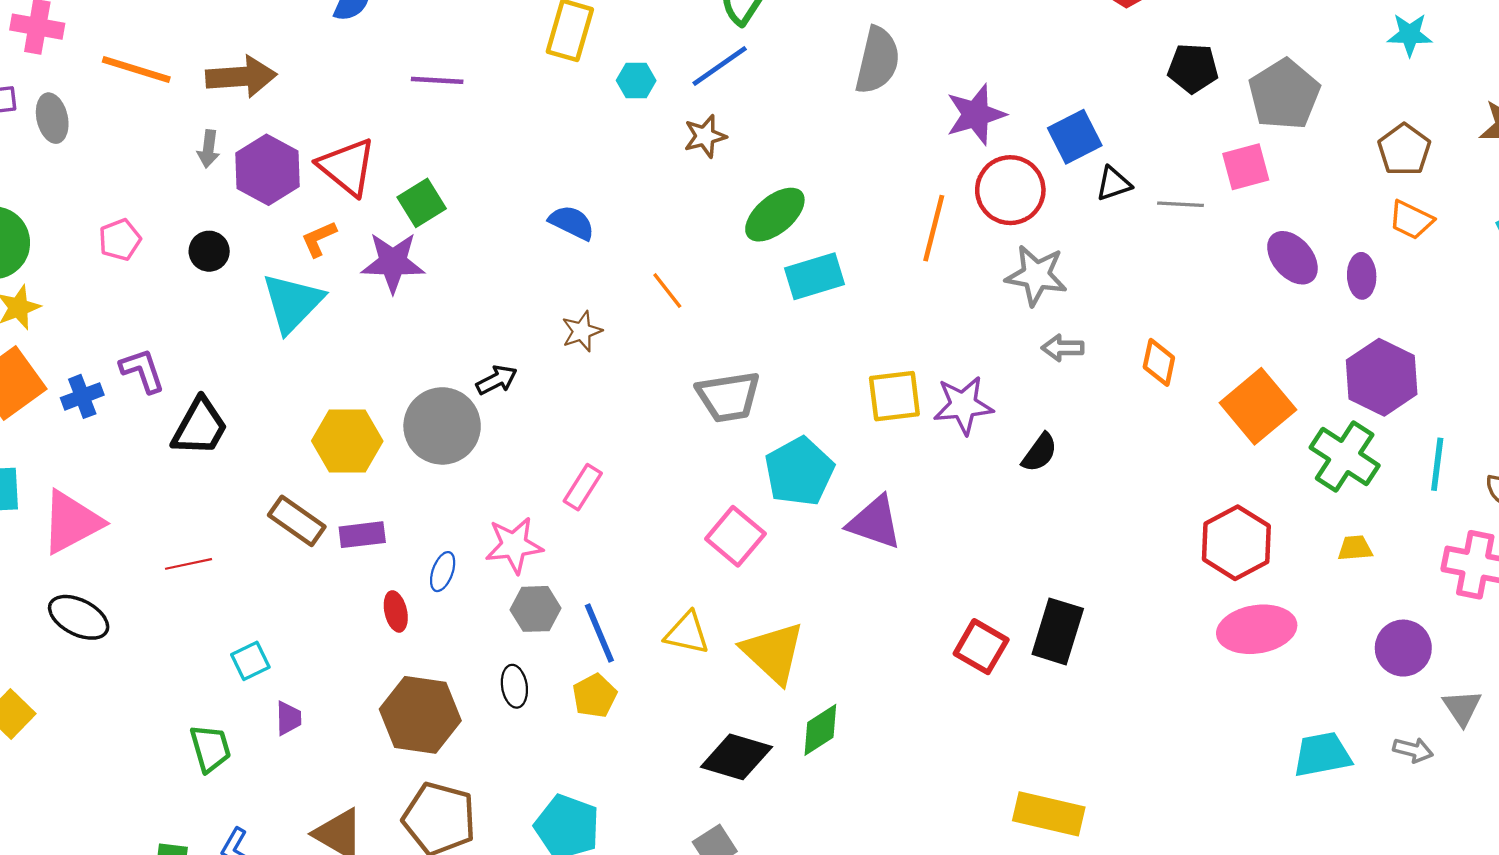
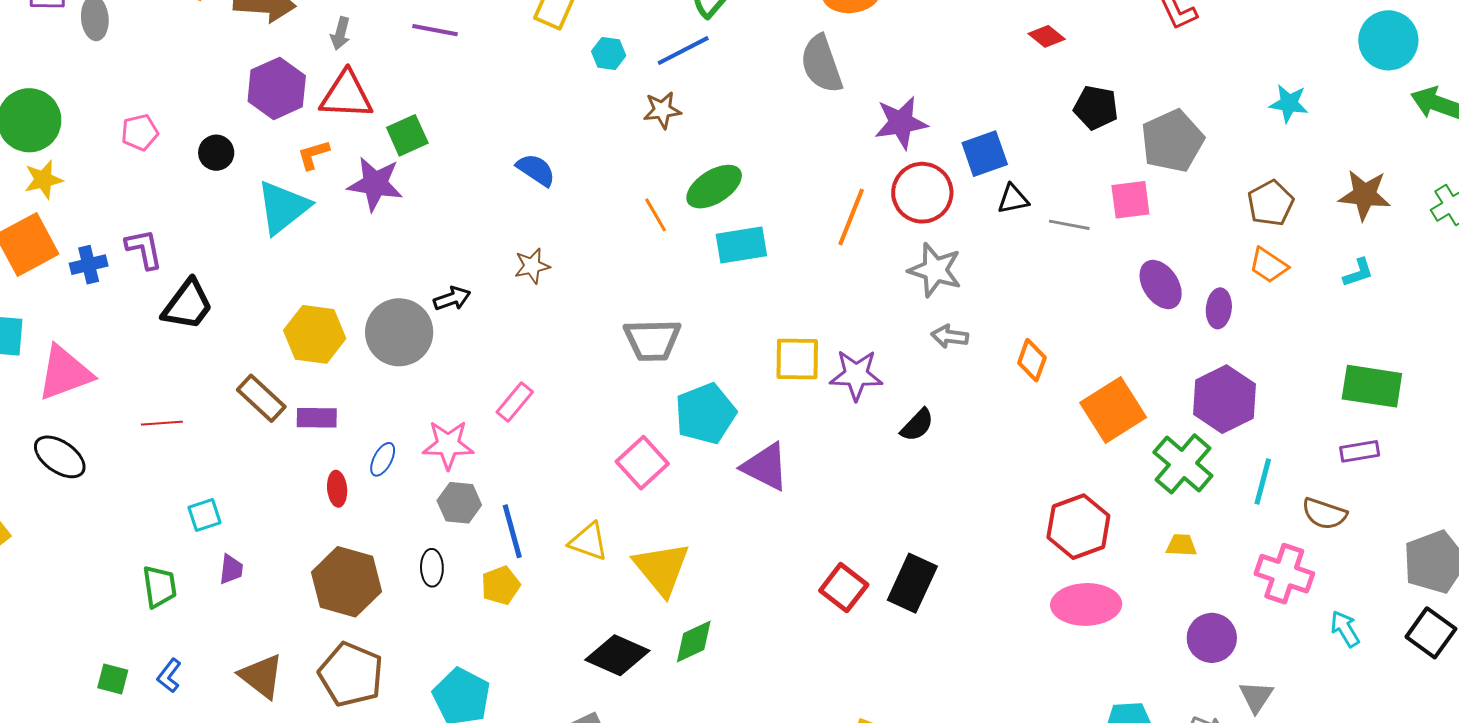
gray semicircle: (877, 60) -> (822, 64), turned 140
gray arrow: (208, 149) -> (340, 33), moved
red triangle: (347, 167) -> (346, 95), turned -44
orange line: (667, 291) -> (656, 215), moved

